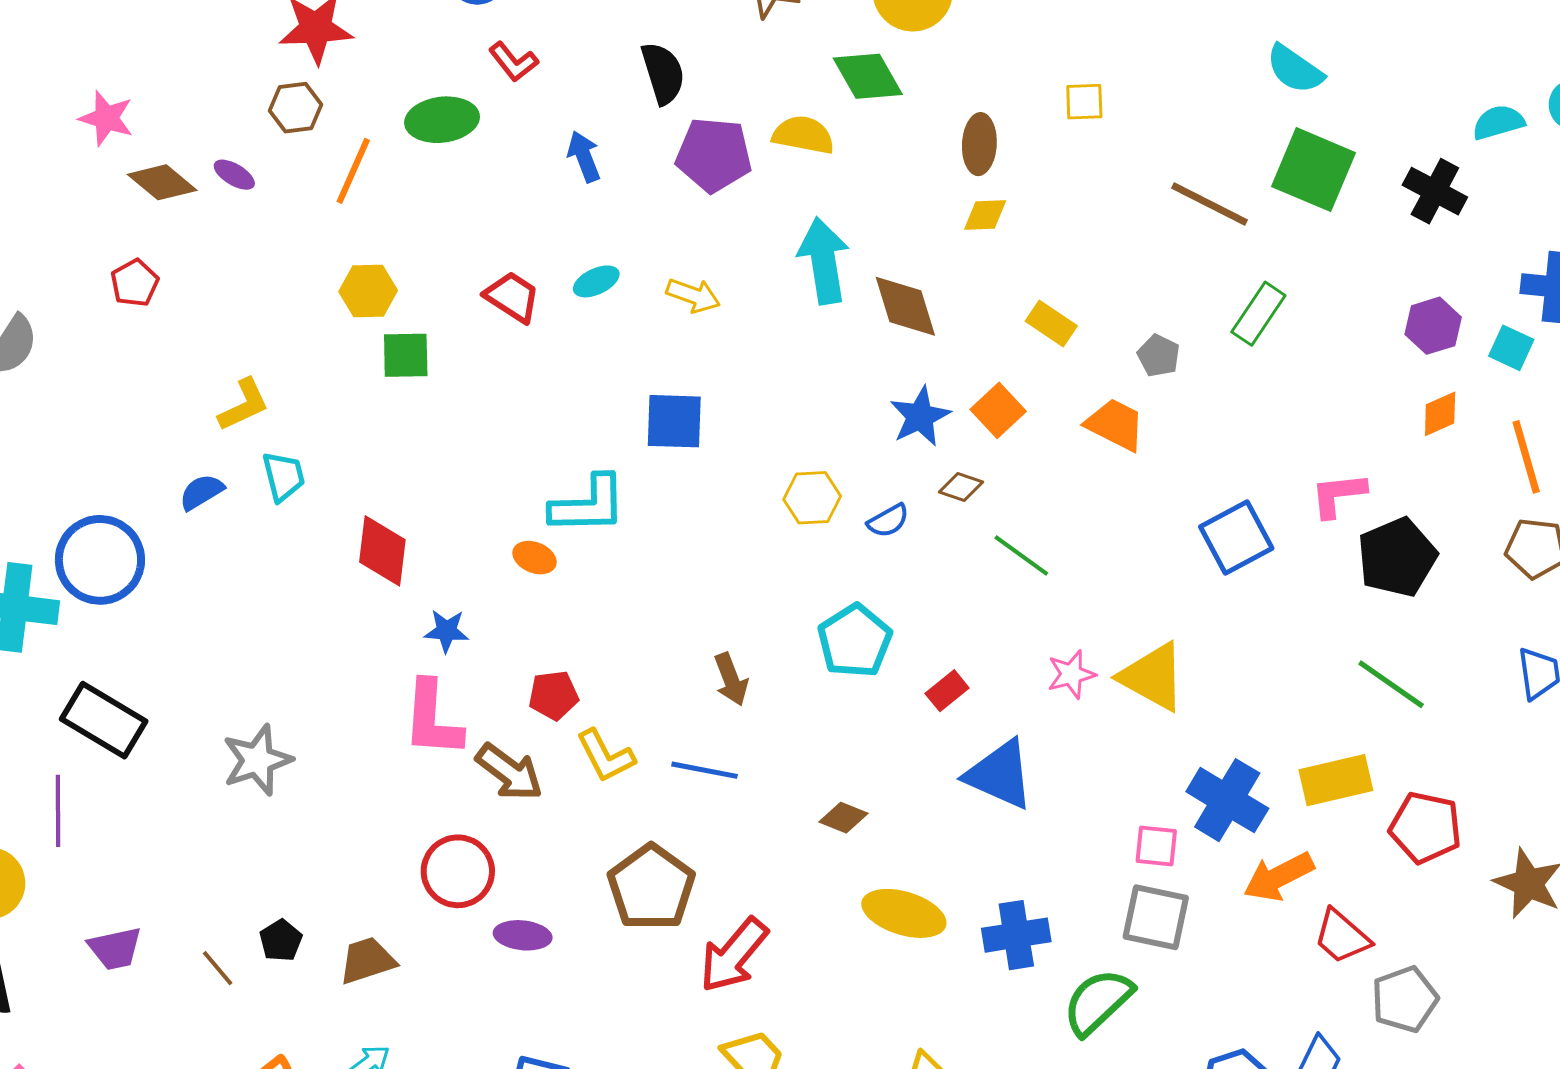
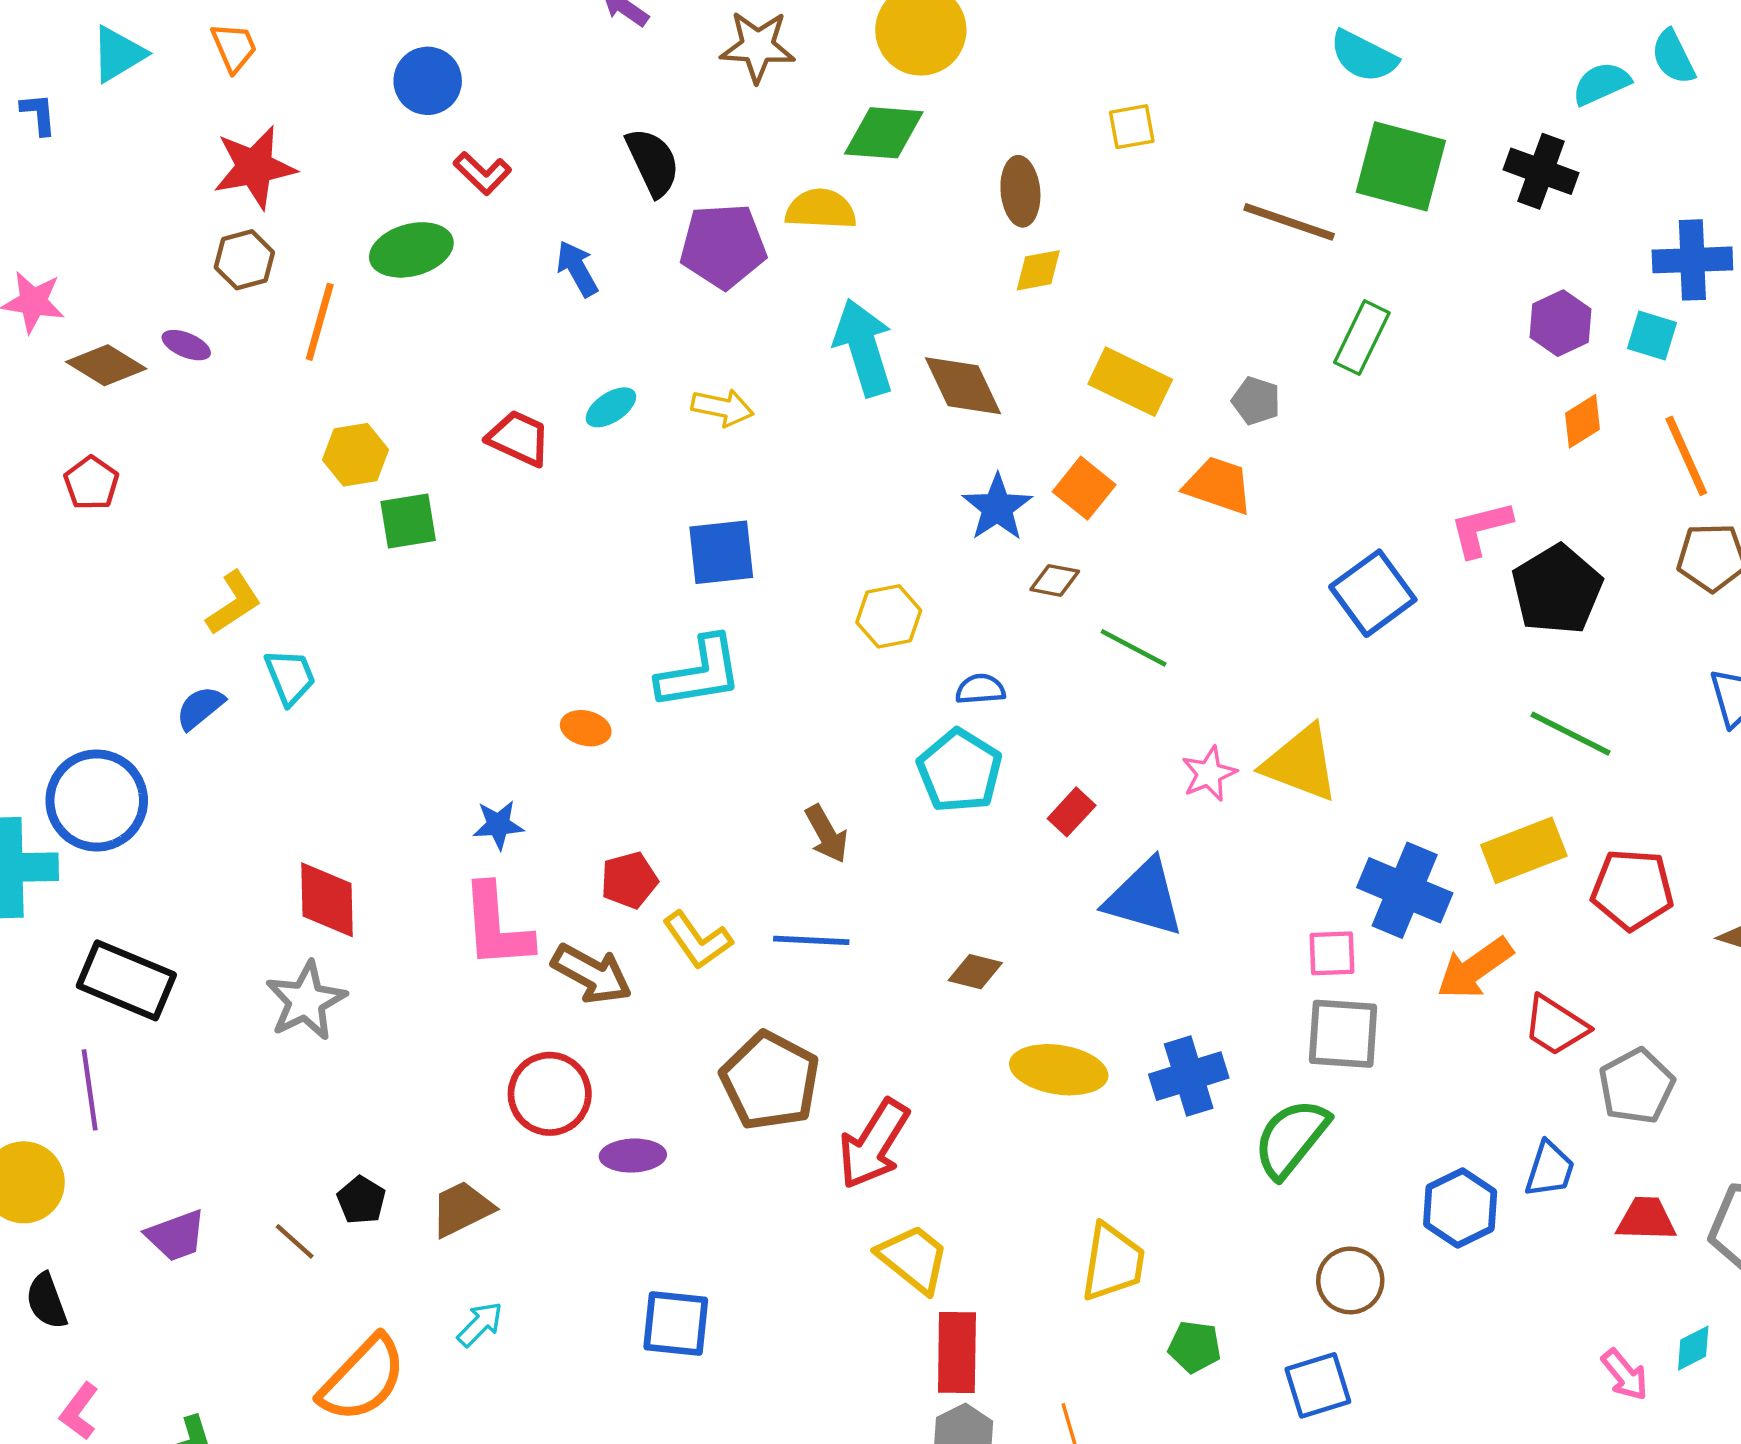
green diamond: (868, 76) -> (884, 133), turned -48
yellow rectangle: (1051, 323) -> (1130, 382), size x1.4
cyan L-shape: (588, 505) -> (700, 673), moved
blue semicircle: (888, 521) -> (980, 689), moved, turned -147
red diamond: (382, 551) -> (327, 900), moved

